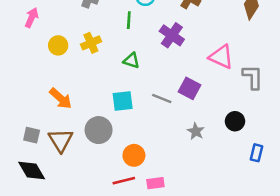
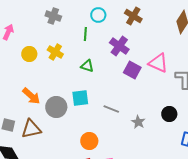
yellow cross: (91, 43) -> (55, 52), turned -35
purple square: (190, 88) -> (132, 70), moved
gray line: (162, 98) -> (111, 109), moved
gray circle: (99, 130) -> (56, 107), moved
brown triangle: (61, 140) -> (31, 129), turned 50

